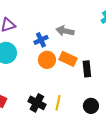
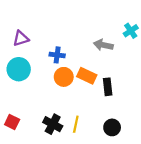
gray arrow: (65, 31) -> (103, 45), moved
blue cross: (41, 40) -> (57, 55), turned 32

